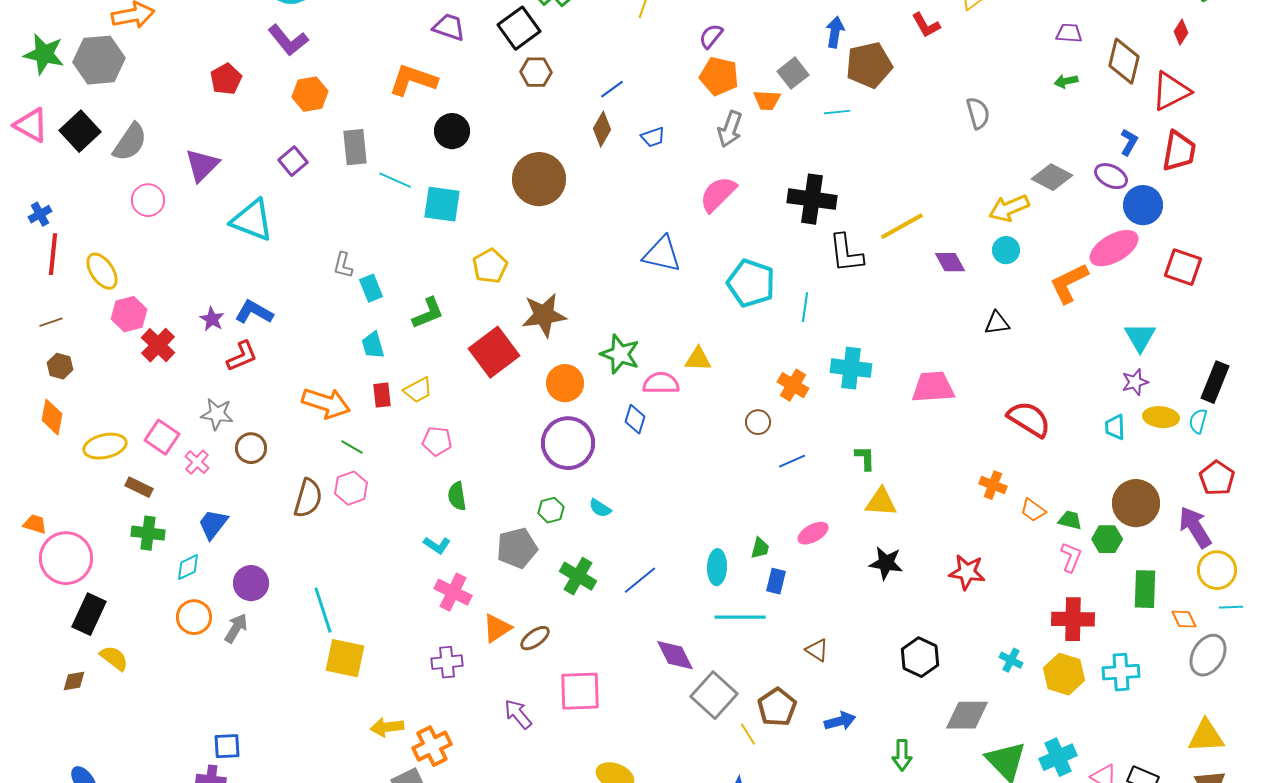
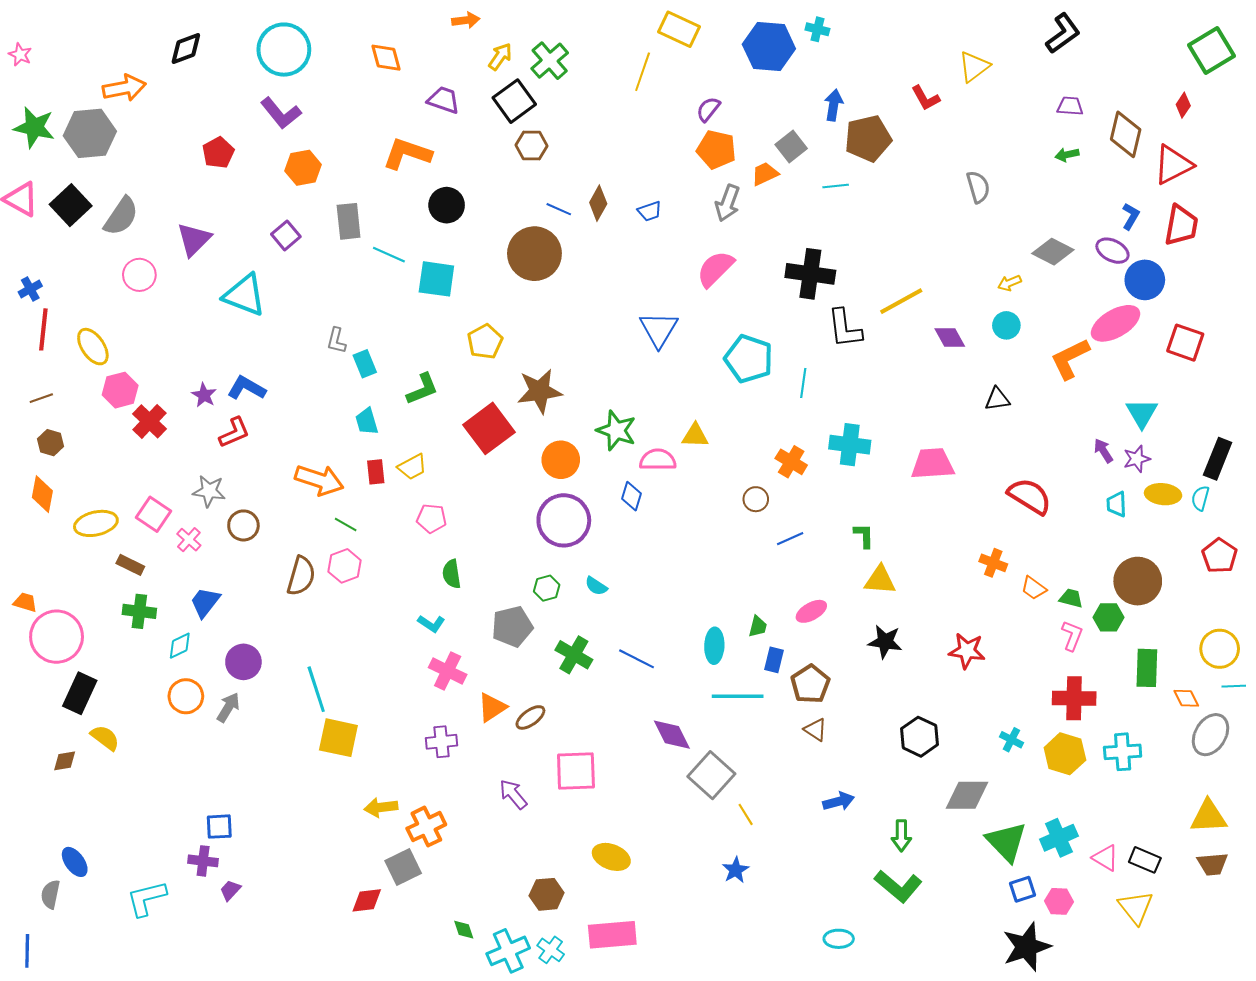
blue line: (612, 89) -> (559, 209), moved, turned 60
orange trapezoid: (767, 100) -> (765, 174), turned 152
yellow arrow: (1009, 208) -> (1009, 283), size x0.6
blue triangle: (662, 254) -> (659, 329), turned 48
purple arrow: (1195, 527) -> (1103, 451), moved, size x0.6
blue line: (640, 580) -> (637, 659), turned 66
brown pentagon: (777, 707) -> (810, 684), moved

